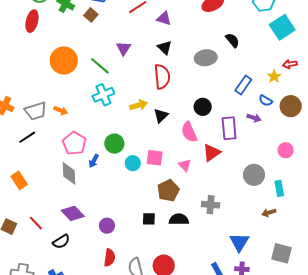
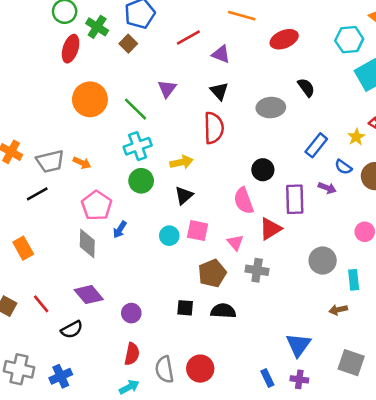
red ellipse: (32, 21) -> (71, 49), moved
black triangle: (161, 116) -> (184, 195), moved
green circle: (114, 144) -> (141, 181), moved
gray cross: (211, 205) -> (257, 270), moved

